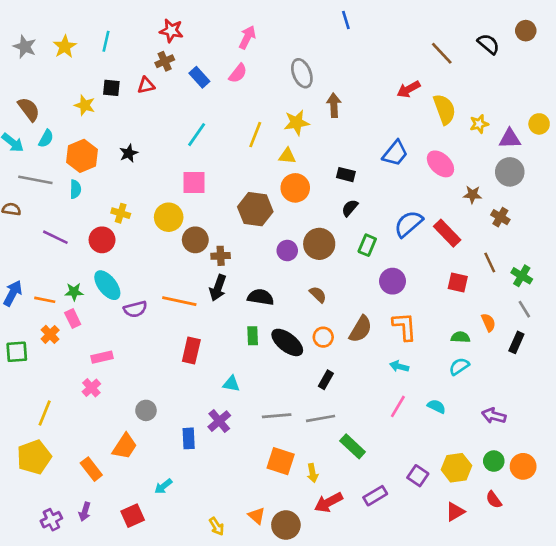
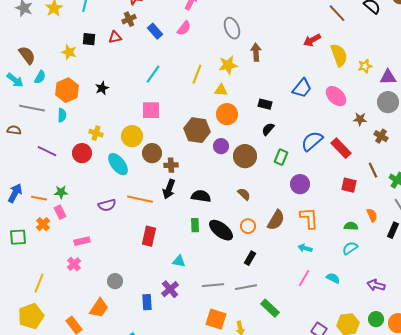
purple circle: (287, 251) -> (221, 146), moved
cyan ellipse: (107, 285) -> (118, 164), moved

